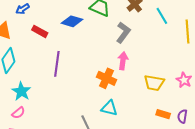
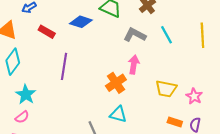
cyan line: (162, 16) -> (166, 35), moved
gray L-shape: (123, 33) -> (135, 35), turned -100
orange cross: (106, 78) -> (116, 83), turned 30
pink star: (184, 80) -> (194, 96), moved

